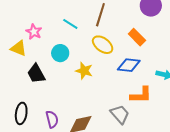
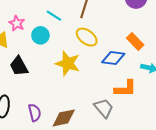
orange rectangle: (137, 37) -> (135, 42), moved
cyan circle: (60, 53) -> (40, 35), moved
yellow star: (84, 71) -> (68, 63), size x1.4

